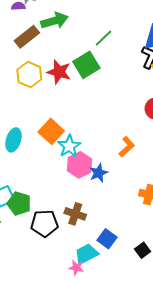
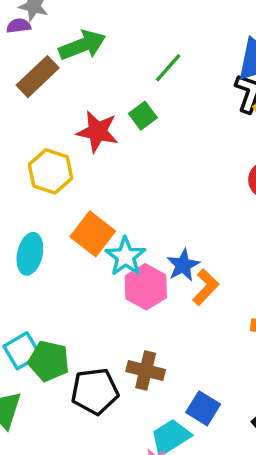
green square: (86, 65) -> (143, 116), size x0.6
yellow hexagon: (29, 75) -> (50, 171), moved
orange L-shape: (127, 147) -> (206, 287), moved
blue star: (99, 173) -> (183, 265), moved

